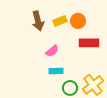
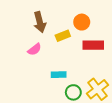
yellow rectangle: (60, 21) -> (63, 36), moved
pink semicircle: (52, 51) -> (34, 49), moved

